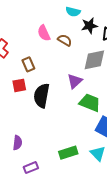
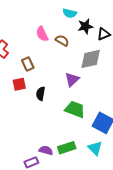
black semicircle: (42, 96) -> (41, 94), size x0.6
green trapezoid: (90, 103) -> (75, 109), moved
purple semicircle: (17, 143) -> (46, 150), moved, turned -80

